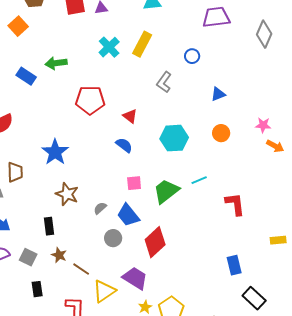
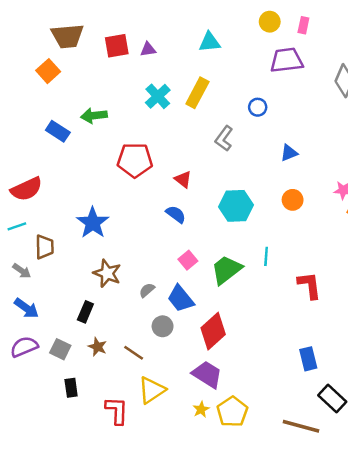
cyan line: (199, 180) -> (266, 256), turned -63
pink square: (134, 183) -> (188, 260), turned -35
black rectangle: (49, 226) -> (85, 312), turned 30
brown line: (81, 269) -> (134, 353), moved
purple trapezoid: (135, 278) -> (207, 374), moved

